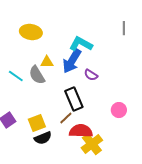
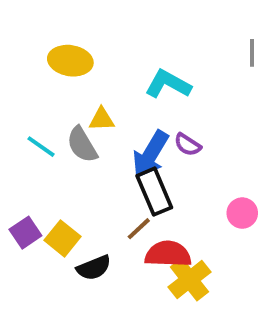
blue arrow: (72, 61) -> (150, 154), moved
yellow square: (37, 123) -> (63, 238), moved, turned -30

